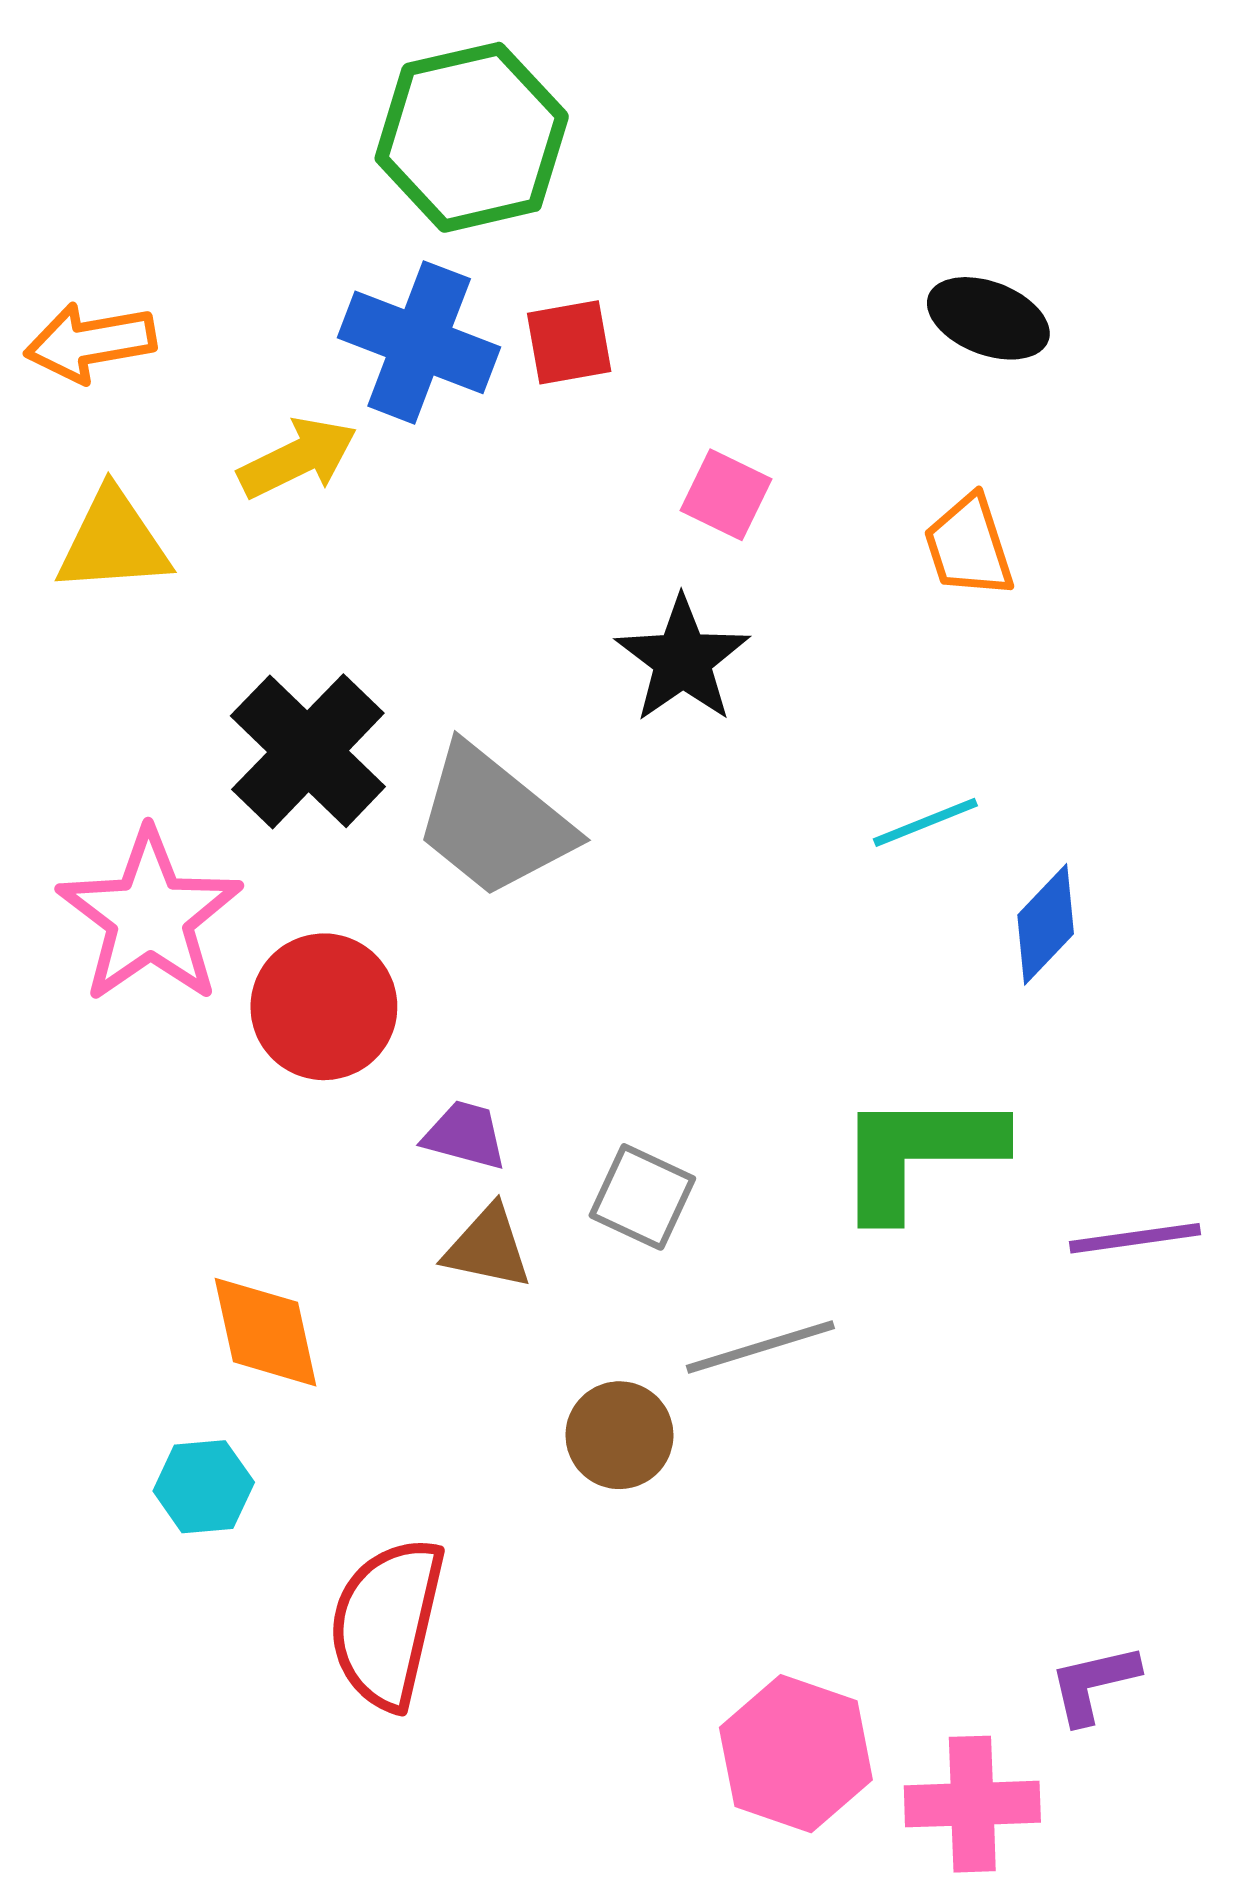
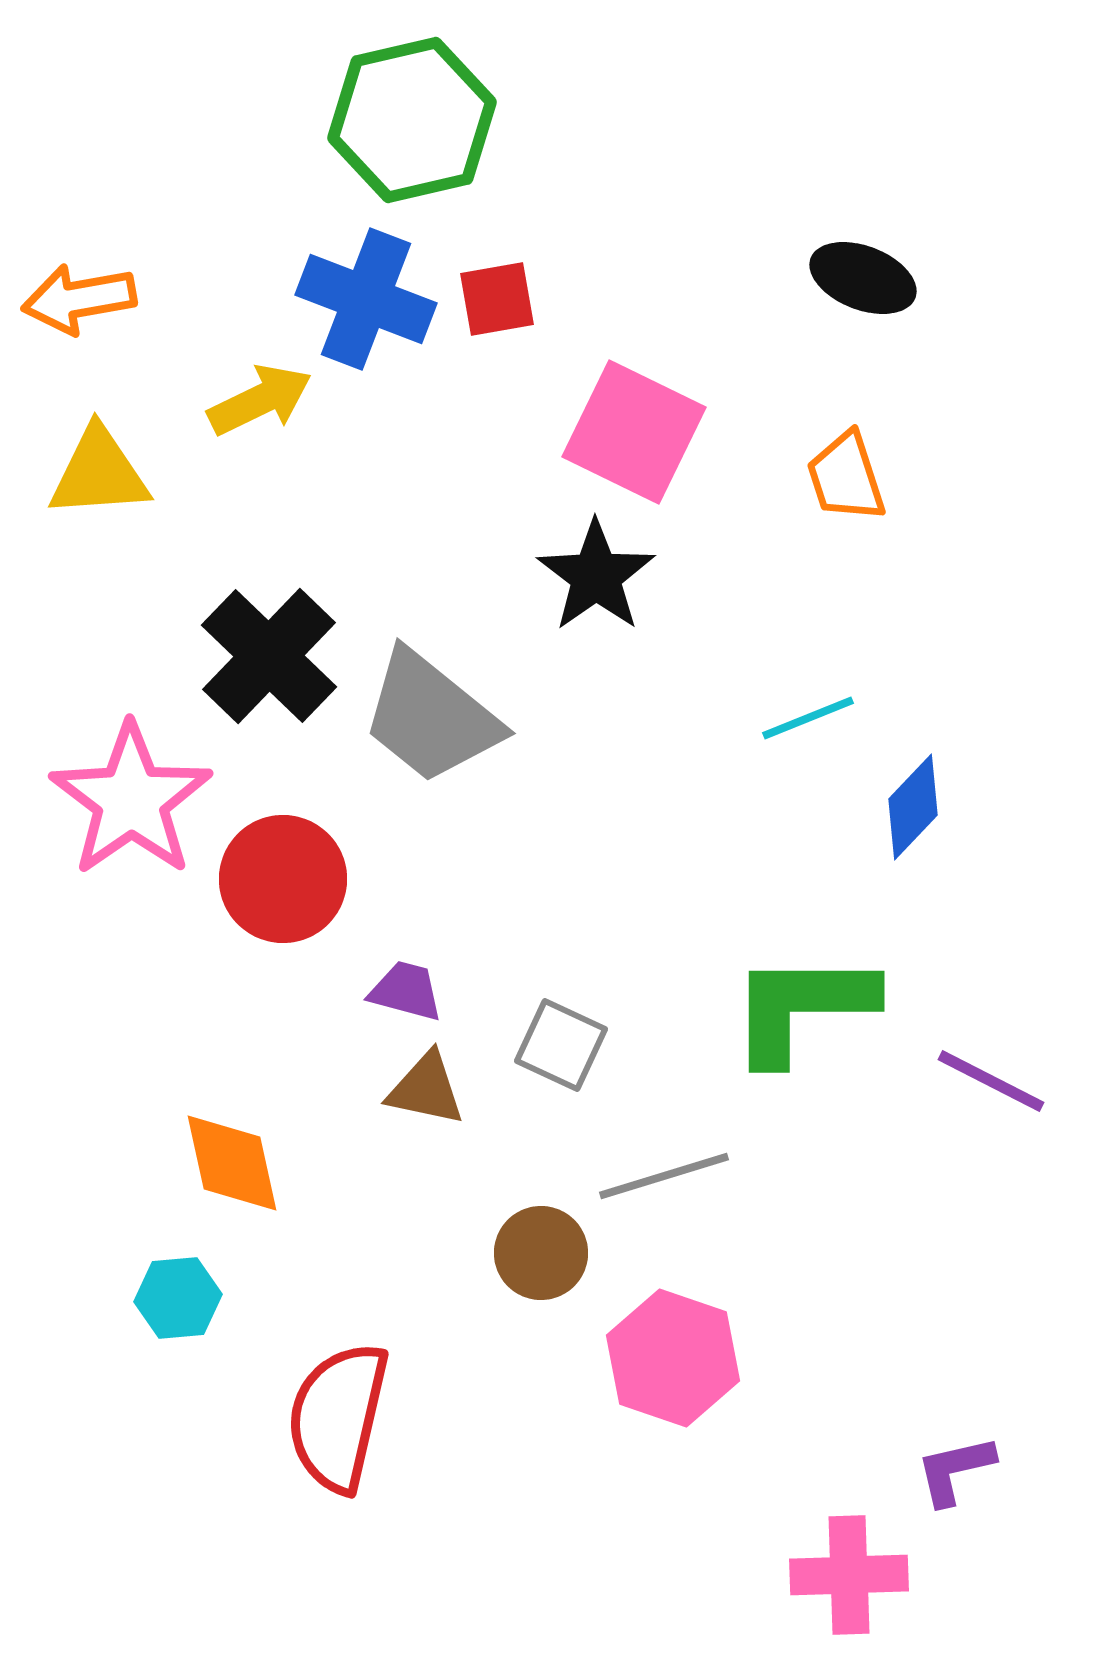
pink square: (726, 495) -> (634, 432), size x1.8
purple line: (1135, 1238) -> (991, 1081), turned 35
pink hexagon: (796, 1754) -> (673, 1358), moved

